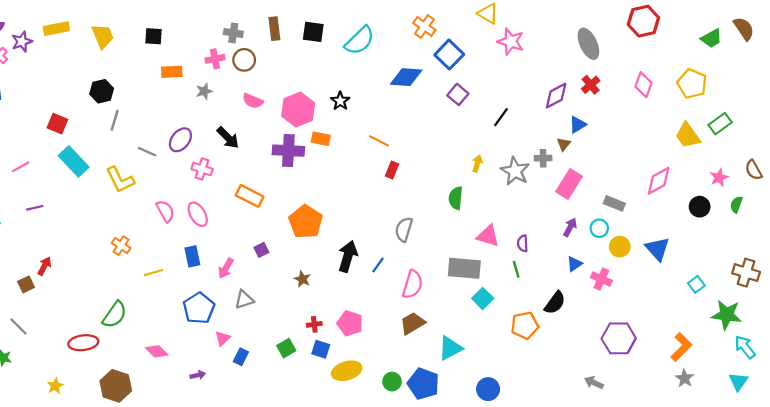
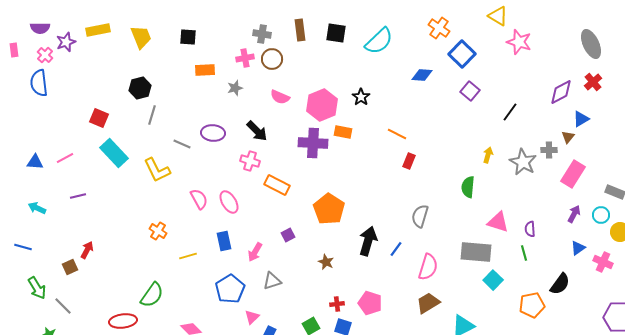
blue diamond: (406, 77) -> (422, 75), size x0.7
purple ellipse: (180, 140) -> (213, 133), turned 55
pink cross: (202, 169) -> (250, 161), moved

